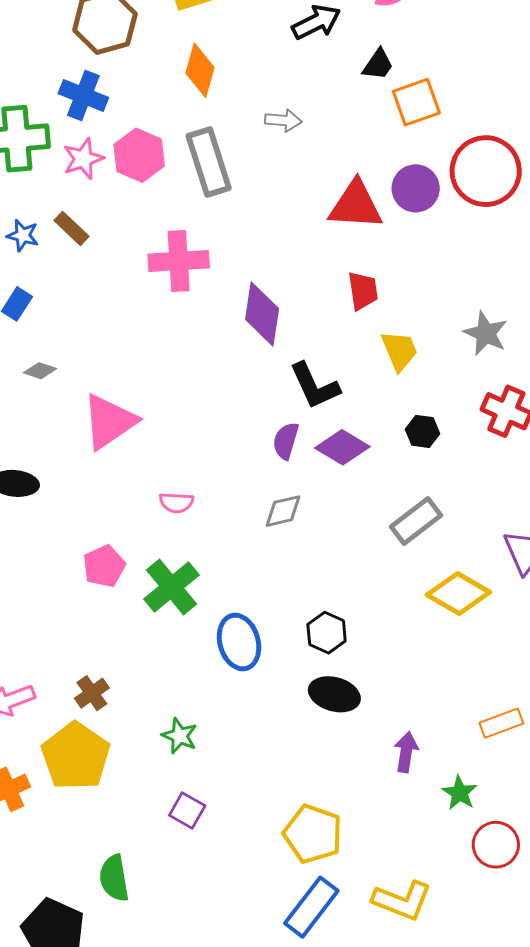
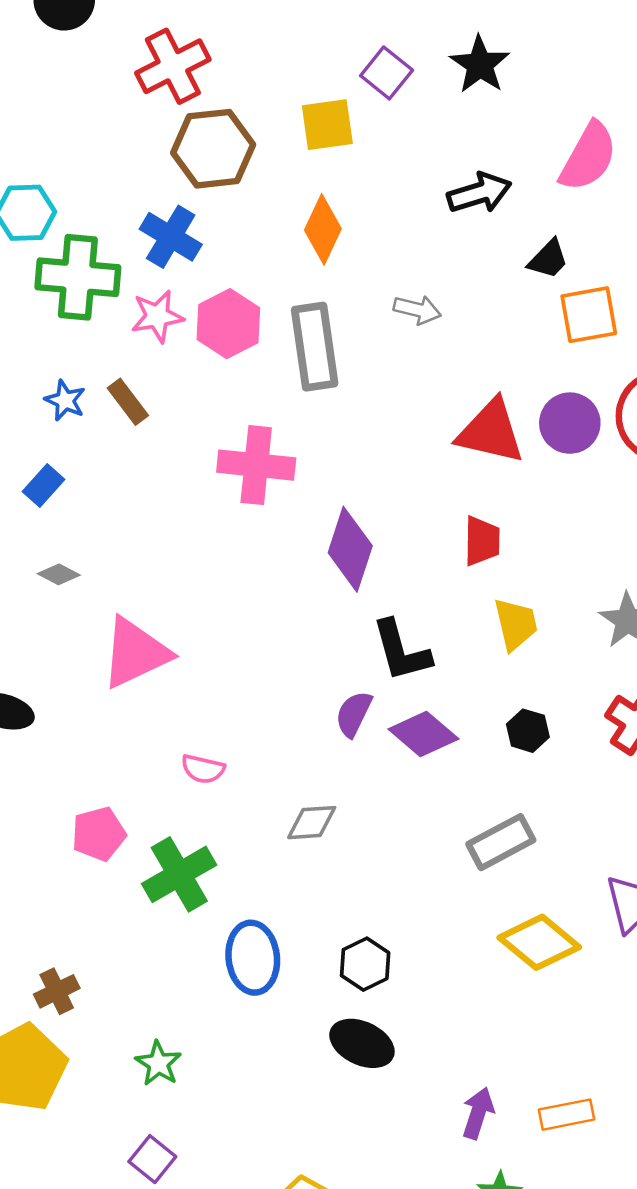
gray diamond: (283, 511) -> (312, 823), moved
purple arrow: (406, 752) -> (478, 1113), moved

